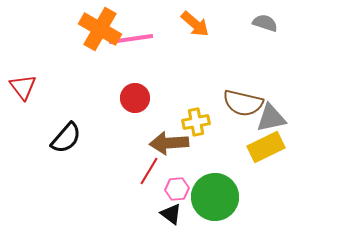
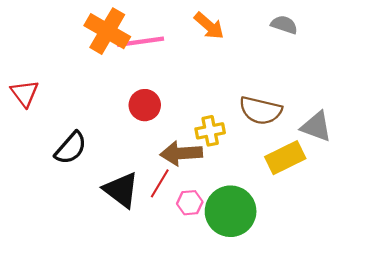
gray triangle: (271, 118) -> (316, 127), moved, turned 32
black triangle: (171, 214) -> (121, 190), moved, size x1.6

